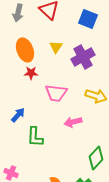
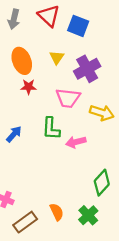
blue square: (88, 19) -> (78, 26), moved
pink trapezoid: (56, 93) -> (68, 98), moved
green L-shape: (35, 137) -> (51, 128), moved

